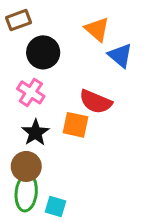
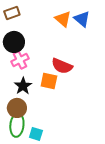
black circle: (43, 52) -> (14, 42), moved
blue triangle: (120, 55) -> (82, 19), moved
pink cross: (31, 92) -> (20, 60), turned 30

